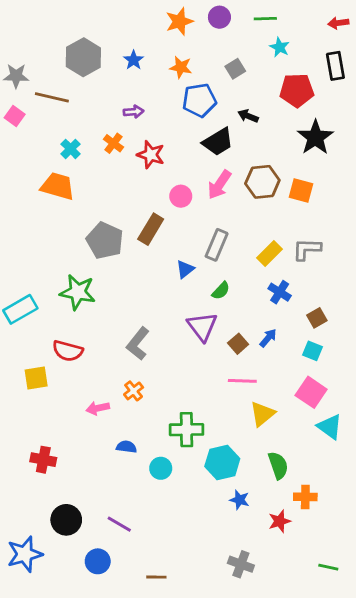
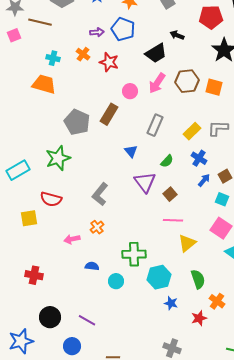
blue pentagon: (199, 100) -> (123, 29), moved, turned 30
pink square: (15, 116) -> (14, 35), turned 32
cyan cross: (71, 149) -> (53, 58), turned -32
blue triangle: (185, 269) -> (131, 151), moved, turned -32
green semicircle: (221, 291) -> (167, 161), moved
green star: (78, 292) -> (58, 158), turned -30
blue arrow: (268, 338) -> (204, 180), moved
orange cross: (305, 497) -> (217, 301), turned 35

